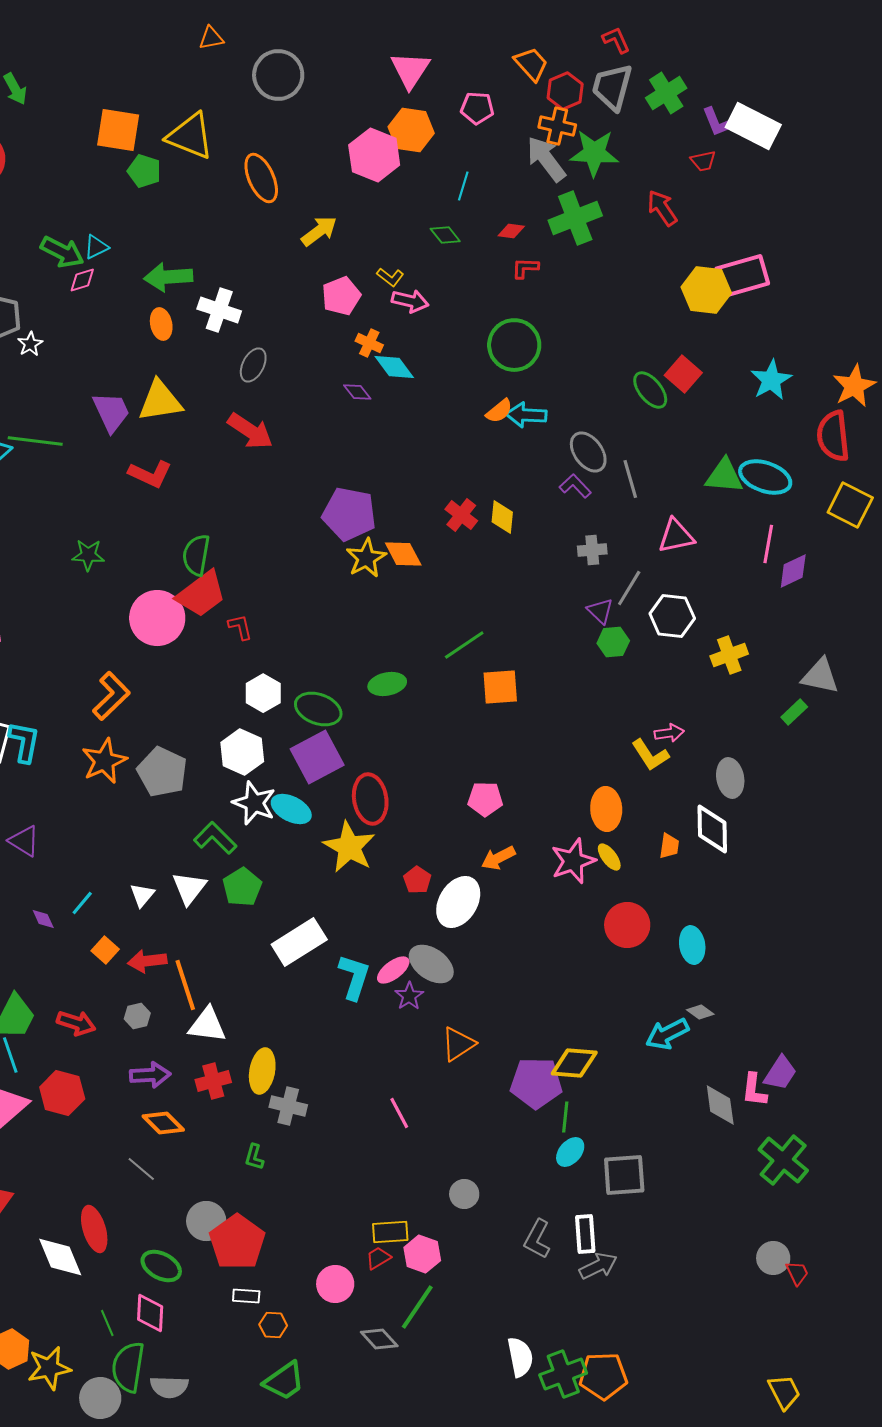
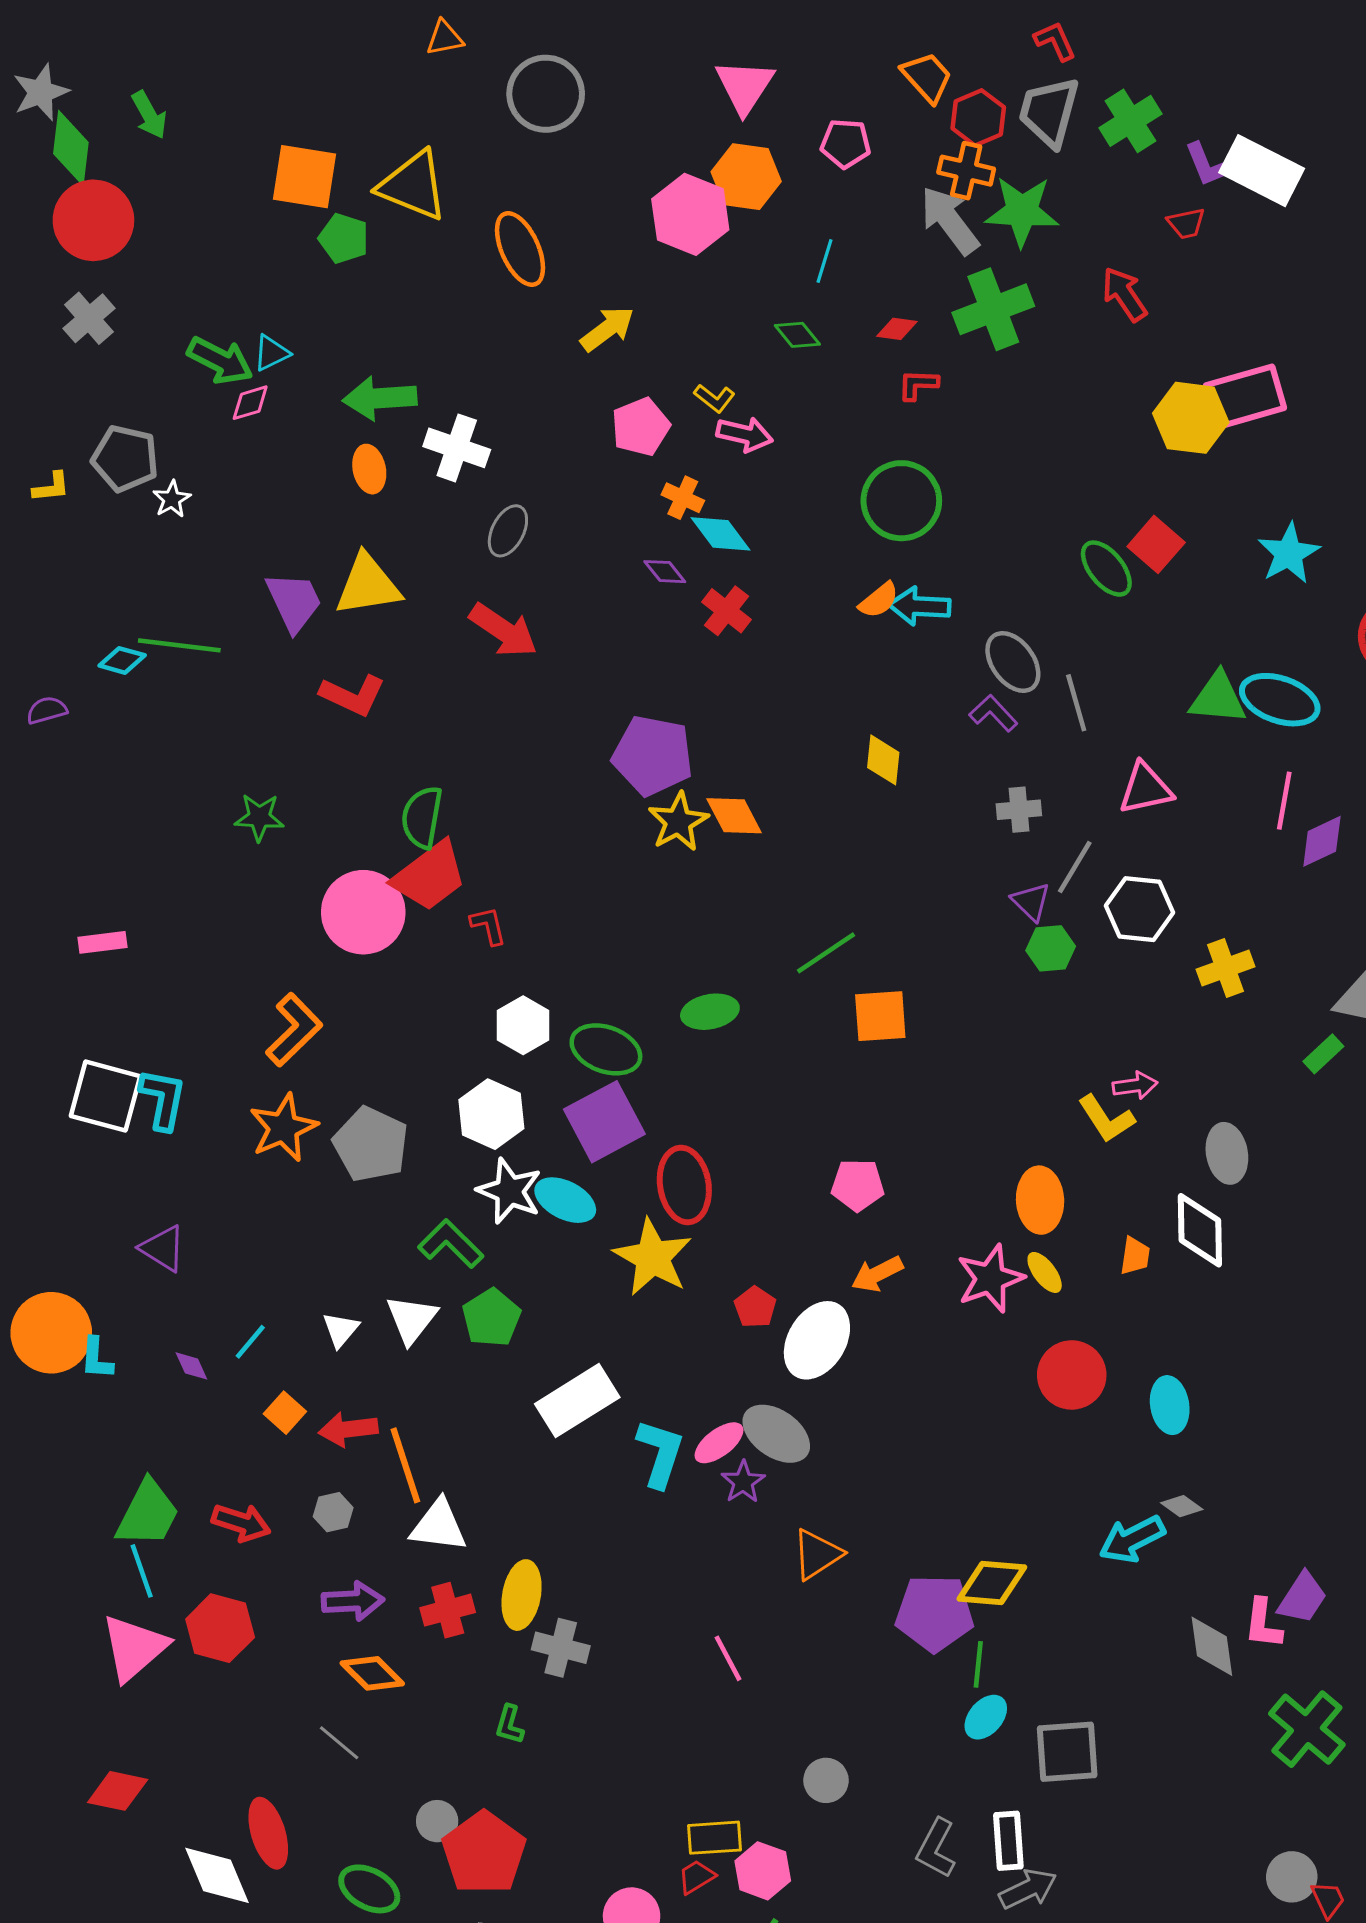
red cross: (461, 515) -> (727, 611), moved
gray circle: (206, 1221) -> (437, 1821), size x0.7

